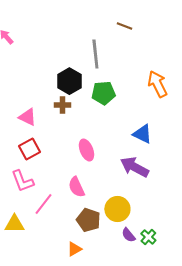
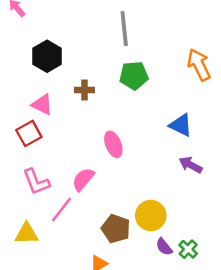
black hexagon: (69, 81) -> (47, 56), moved
red square: (29, 149) -> (29, 133), moved
purple arrow: (134, 167) -> (191, 165), moved, size x0.7
pink semicircle: (76, 187) -> (83, 179), moved, turned 65

